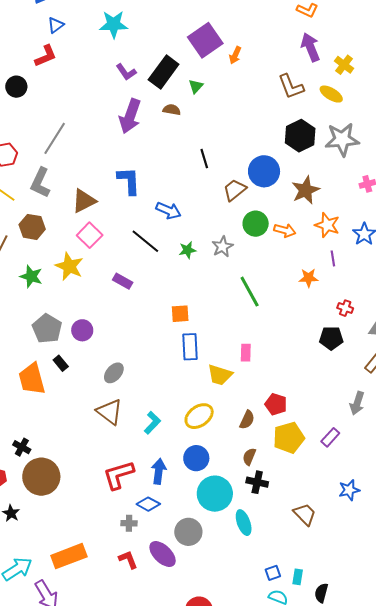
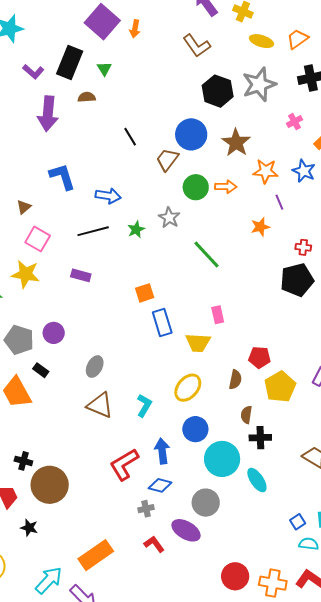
yellow ellipse: (331, 94) -> (261, 41), moved
brown triangle: (84, 201) -> (24, 207), size x0.6
black line: (145, 241) -> (93, 231), turned -40
black pentagon: (331, 338) -> (297, 280), size x1.4

